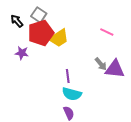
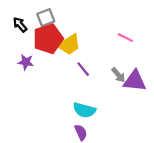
gray square: (39, 15) -> (46, 18), turned 35
purple line: (68, 76) -> (83, 69), moved, turned -32

